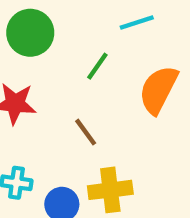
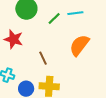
green line: (97, 66) -> (54, 18), moved

